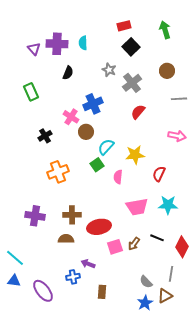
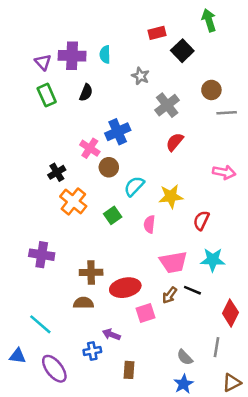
green arrow: (165, 30) -> (209, 20), moved
black square: (131, 47) -> (182, 51), moved
gray star: (109, 70) -> (140, 76), moved
green rectangle: (31, 92) -> (47, 95), moved
gray line: (179, 99) -> (227, 113), moved
green square: (97, 165) -> (113, 215), moved
orange cross: (58, 172) -> (73, 201), moved, turned -30
purple cross: (35, 216) -> (42, 255), moved
black line: (157, 238) -> (192, 290), moved
brown arrow: (134, 244) -> (170, 295), moved
cyan line: (15, 258) -> (40, 324), moved
brown triangle: (165, 296) -> (232, 383), moved

